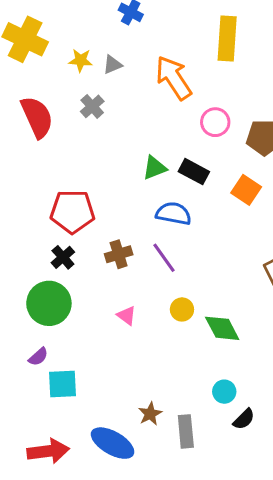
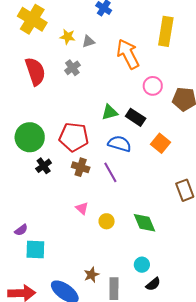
orange square: (246, 190) -> (161, 143), moved
red pentagon: (72, 212) -> (74, 137), moved
brown cross: (119, 254) -> (81, 167), turned 30
green circle: (49, 303) -> (30, 137), moved
yellow circle: (182, 309) -> (107, 221), moved

